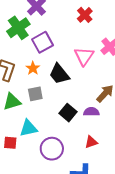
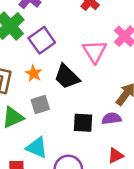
black square: (68, 113) -> (83, 123), turned -30
cyan triangle: (28, 128) -> (37, 148), turned 42

